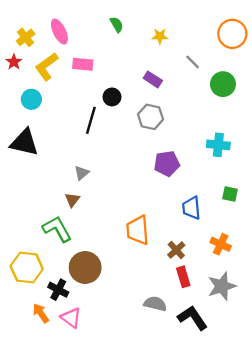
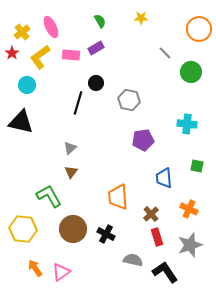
yellow star: (160, 36) -> (141, 18), moved
purple rectangle: (153, 79) -> (96, 48), moved, turned -63
brown triangle: (72, 200) -> (71, 172), moved
black cross: (58, 290) -> (106, 234), moved
pink triangle: (71, 318) -> (61, 272), turned 48

